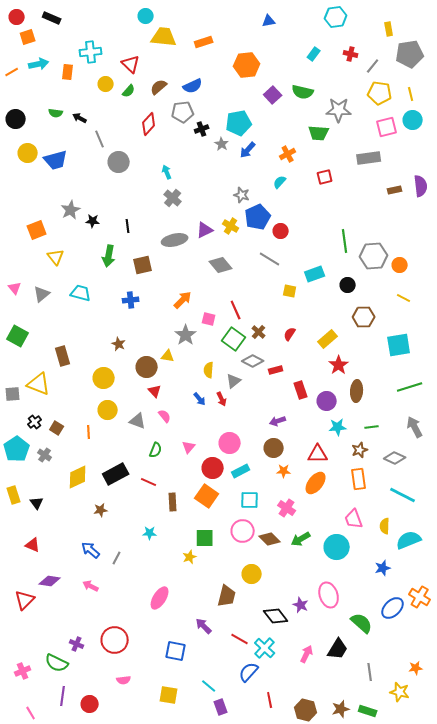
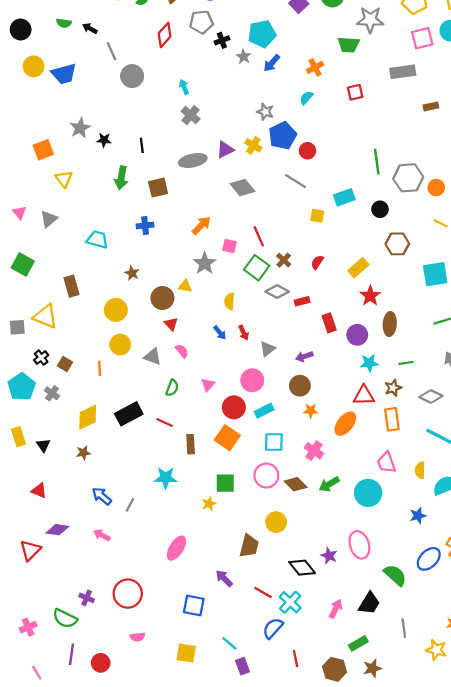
cyan trapezoid: (81, 293) -> (97, 240), moved
gray triangle: (234, 381) -> (267, 349), moved
red triangle: (318, 454) -> (364, 395), moved
brown star: (101, 510) -> (83, 453), moved
cyan star: (150, 533) -> (166, 478), size x1.5
green rectangle: (368, 711) -> (358, 643), moved, turned -48

